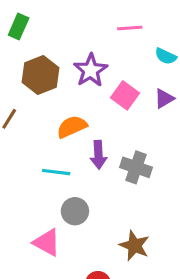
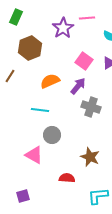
purple star: (91, 70) -> (63, 28), moved
purple arrow: (98, 155) -> (78, 86), moved, turned -138

